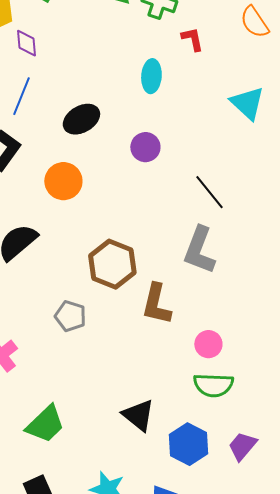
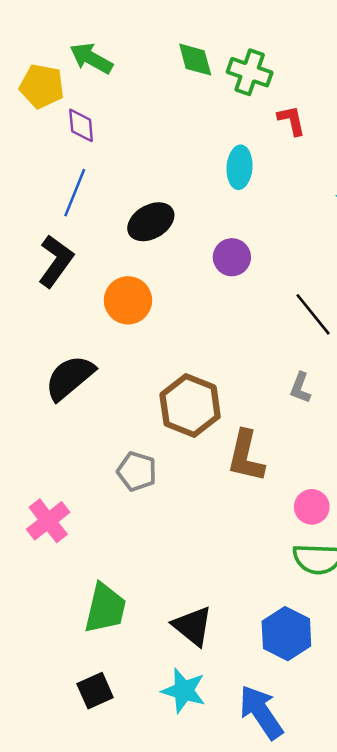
gray L-shape: (199, 250) -> (300, 388), size x0.5
black triangle: (138, 415) -> (193, 626), moved
green trapezoid: (45, 424) -> (105, 608), turned -33

